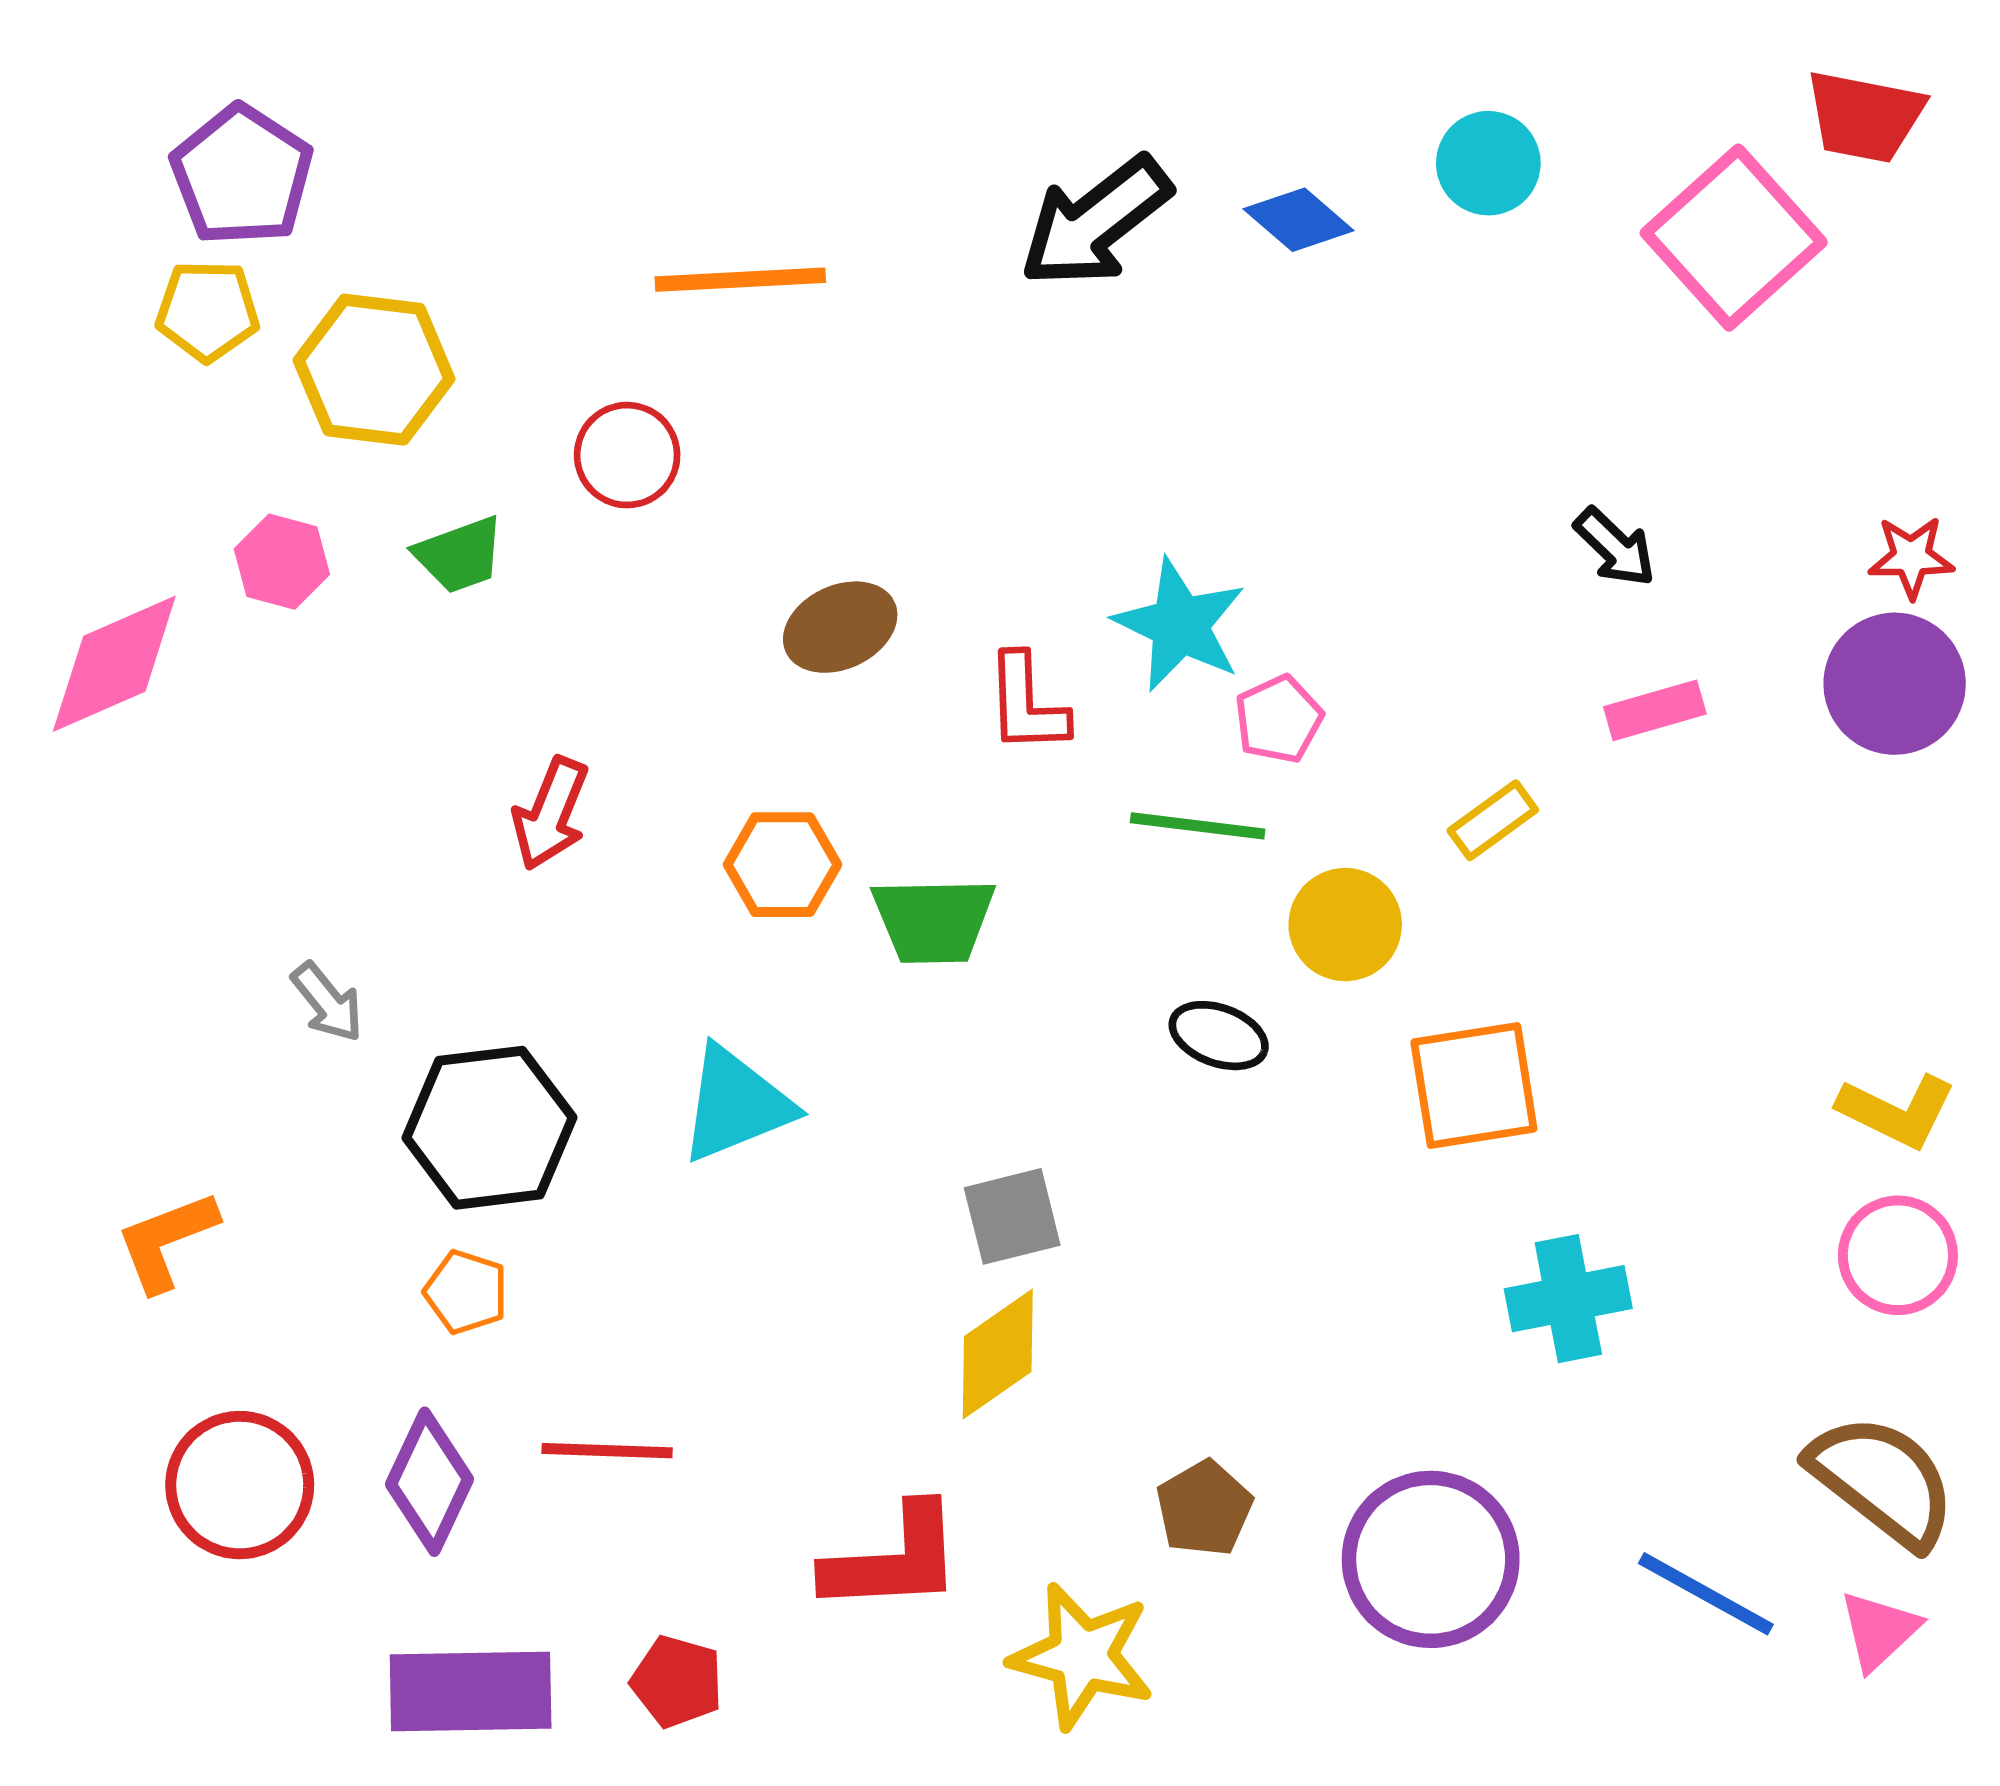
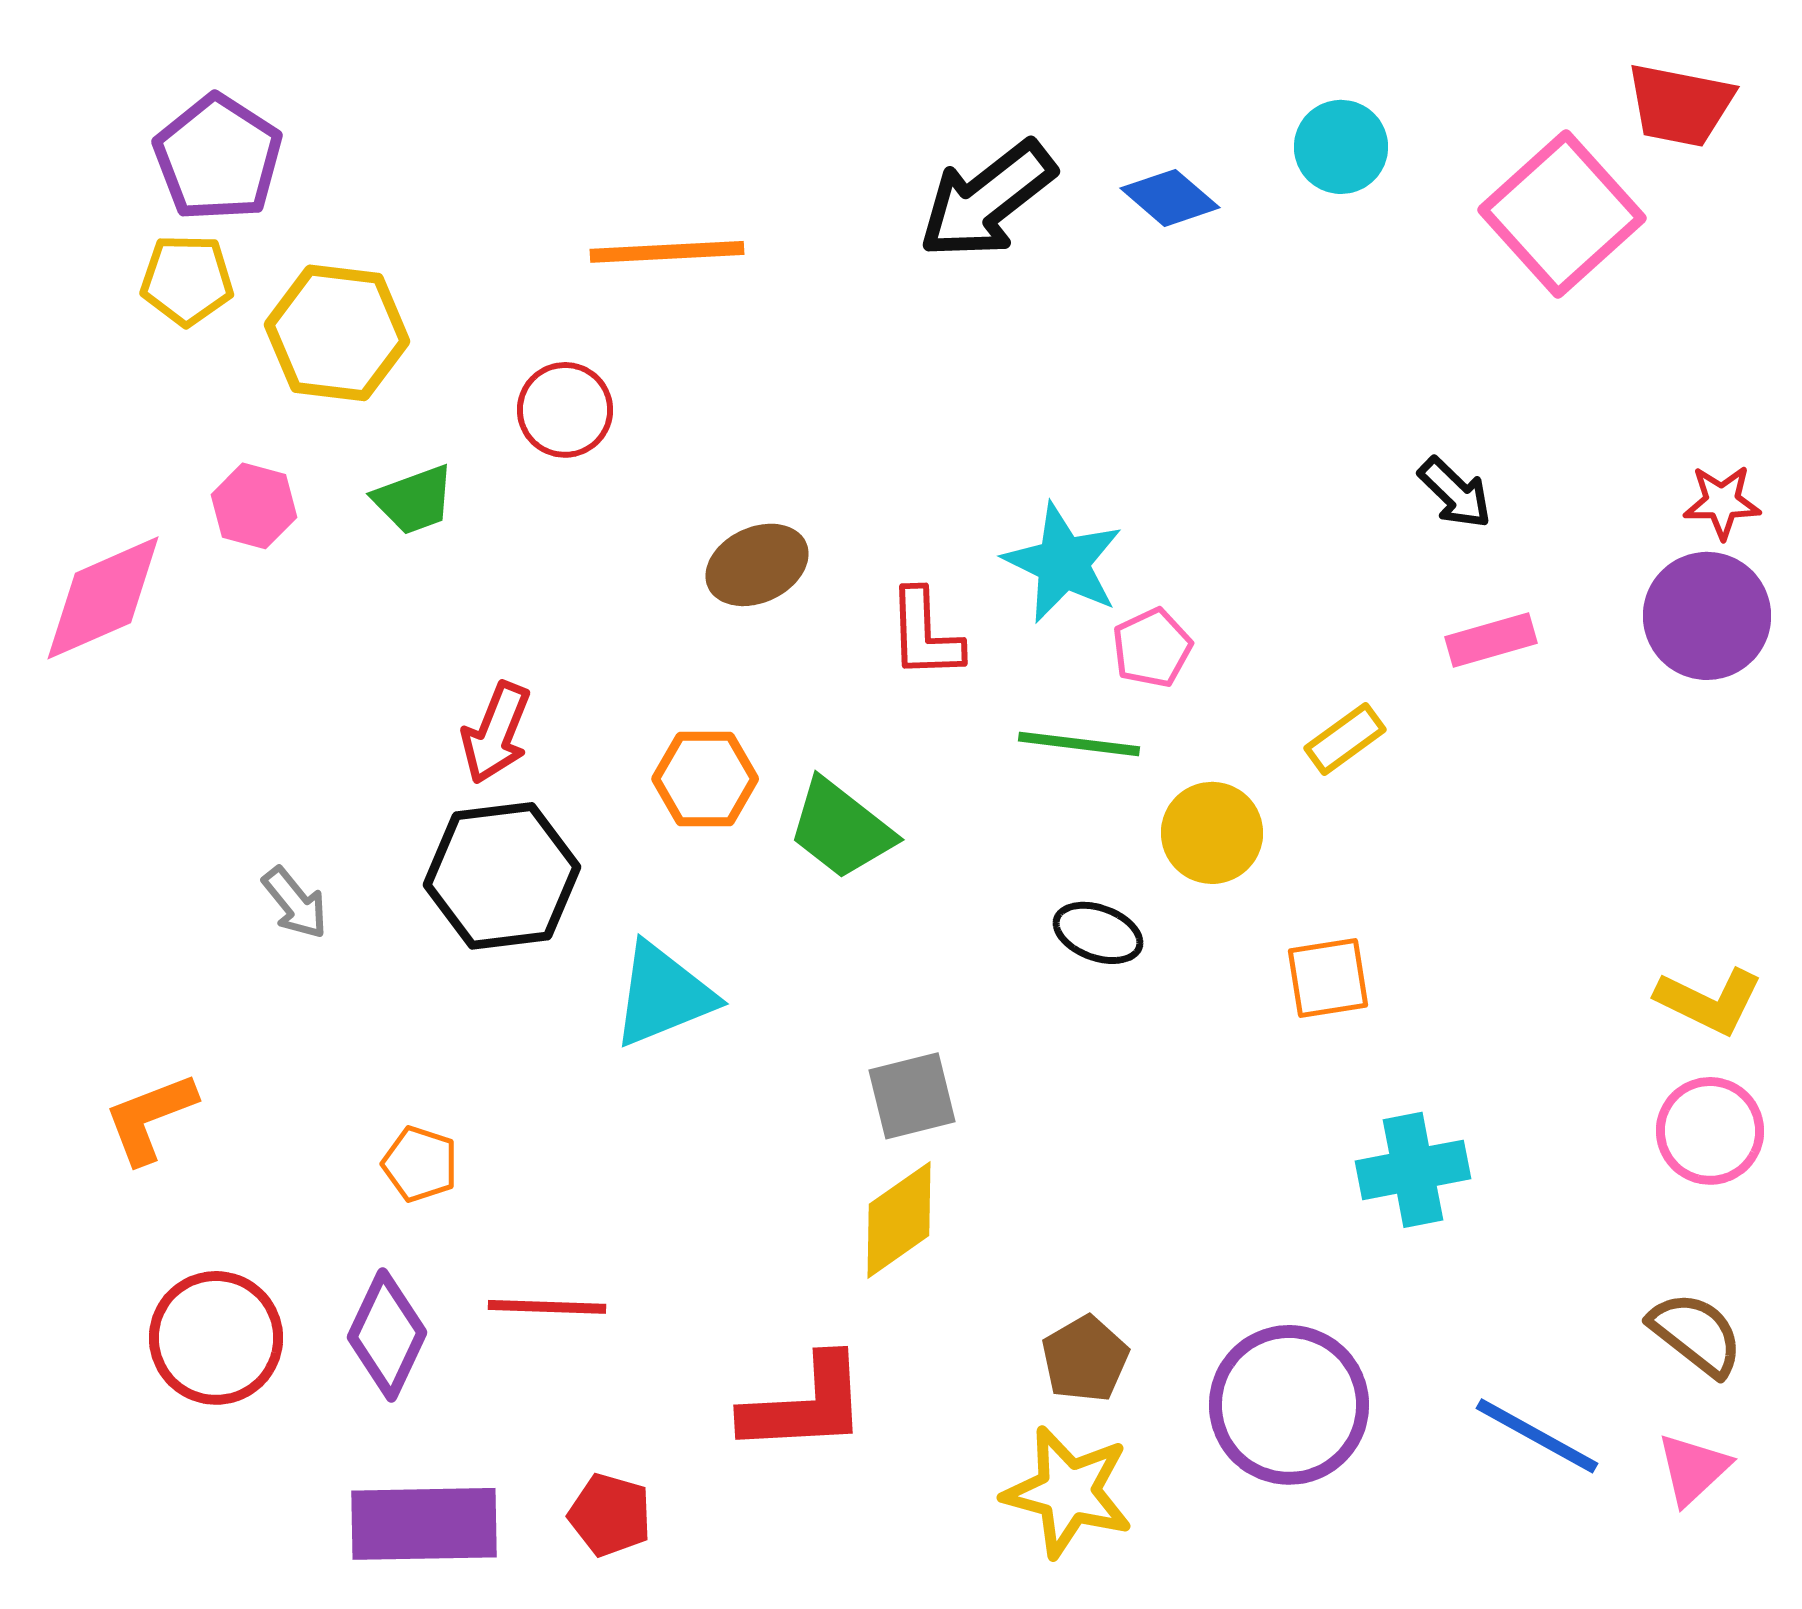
green trapezoid: (933, 920) -> (841, 829), turned 39
orange square: (1474, 1085) -> (1328, 978), size x0.7
black hexagon: (489, 1128) -> (502, 876), moved
brown semicircle: (1882, 1481) -> (1696, 1334), size x0.7
yellow star: (1082, 1656) -> (1068, 1492), moved

